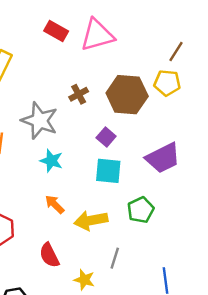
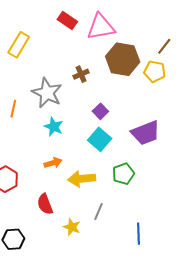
brown hexagon: (127, 95) -> (123, 59), moved
cyan square: (108, 171) -> (100, 139), turned 30
orange arrow: (55, 204) -> (53, 163), turned 114

